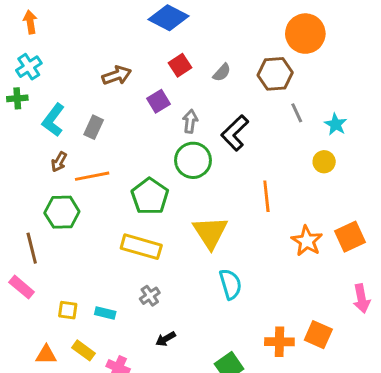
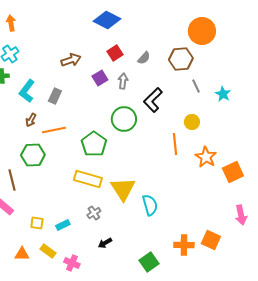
gray arrow: (190, 121) -> (123, 81), moved
yellow circle: (324, 162) -> (192, 122), moved
yellow triangle: (210, 232) -> (123, 189), moved
orange star: (307, 241) -> (206, 157), moved
cyan rectangle: (105, 313) -> (63, 225), turned -40

